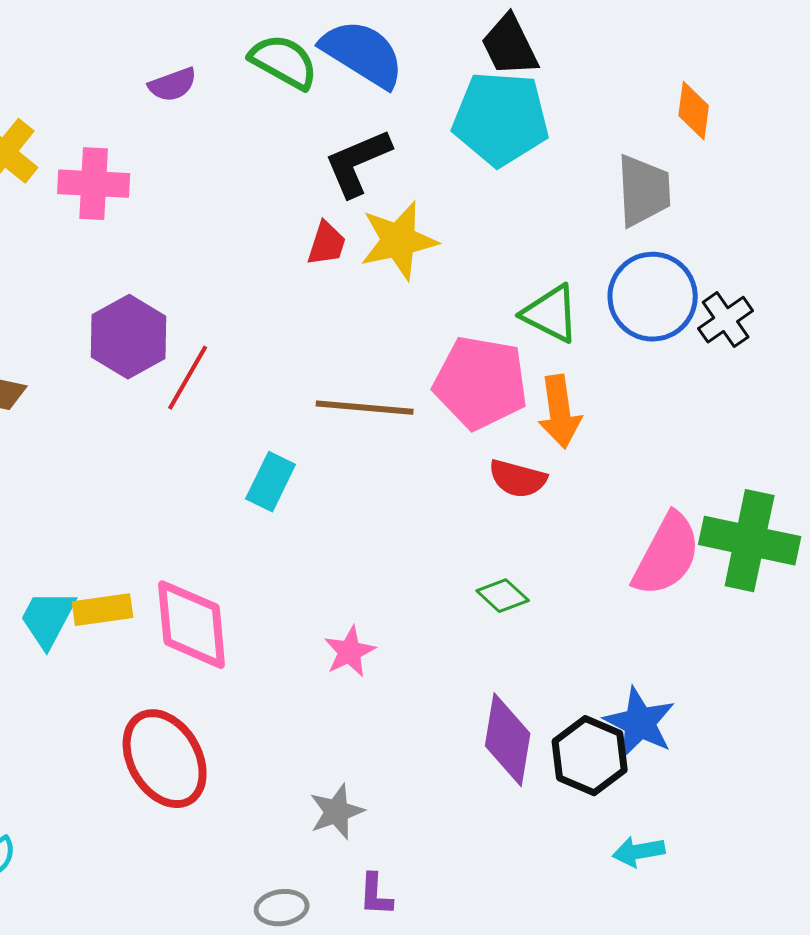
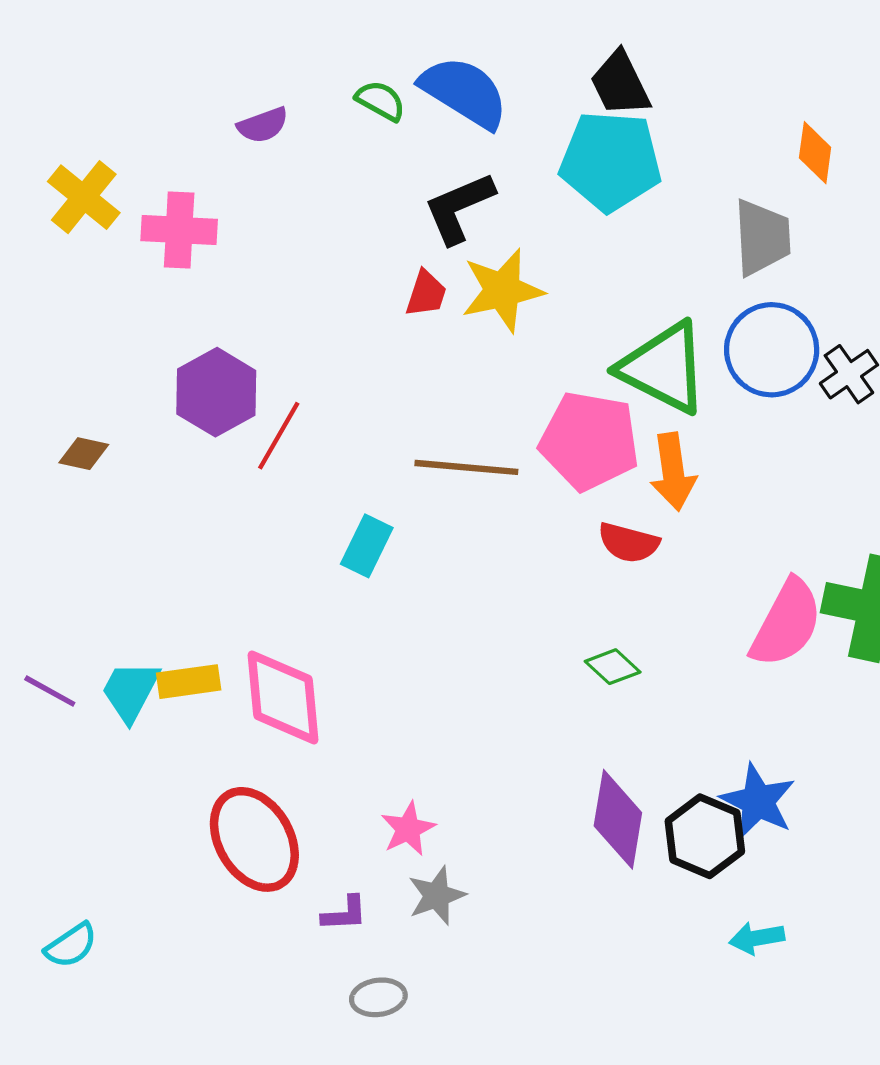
green semicircle: (284, 62) -> (381, 101), size x0.7
green triangle: (551, 314) -> (664, 368), size x1.5
pink star: (350, 652) -> (408, 829), moved
purple L-shape: (376, 895) -> (344, 914), moved, turned -96

